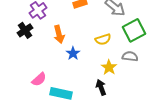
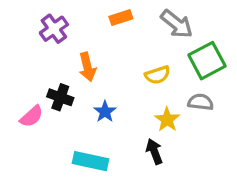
black cross: (25, 30) -> (60, 97), moved, turned -35
blue star: (73, 53) -> (105, 112), moved
pink semicircle: (39, 79) -> (32, 116), moved

